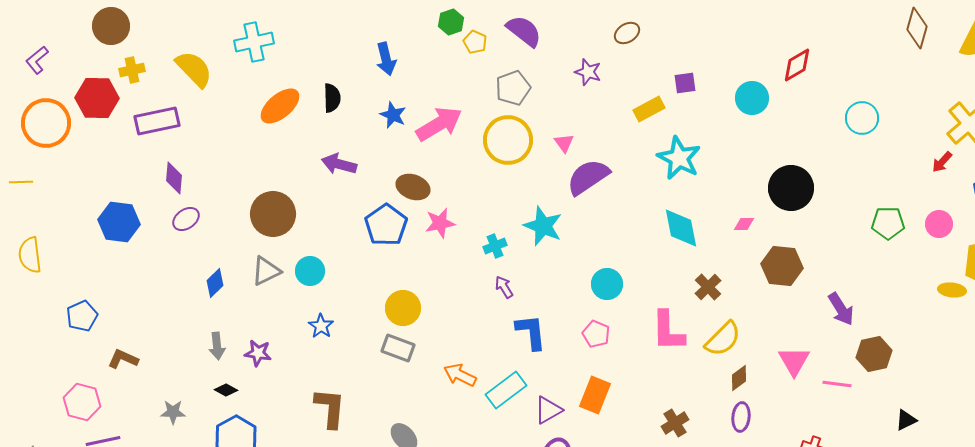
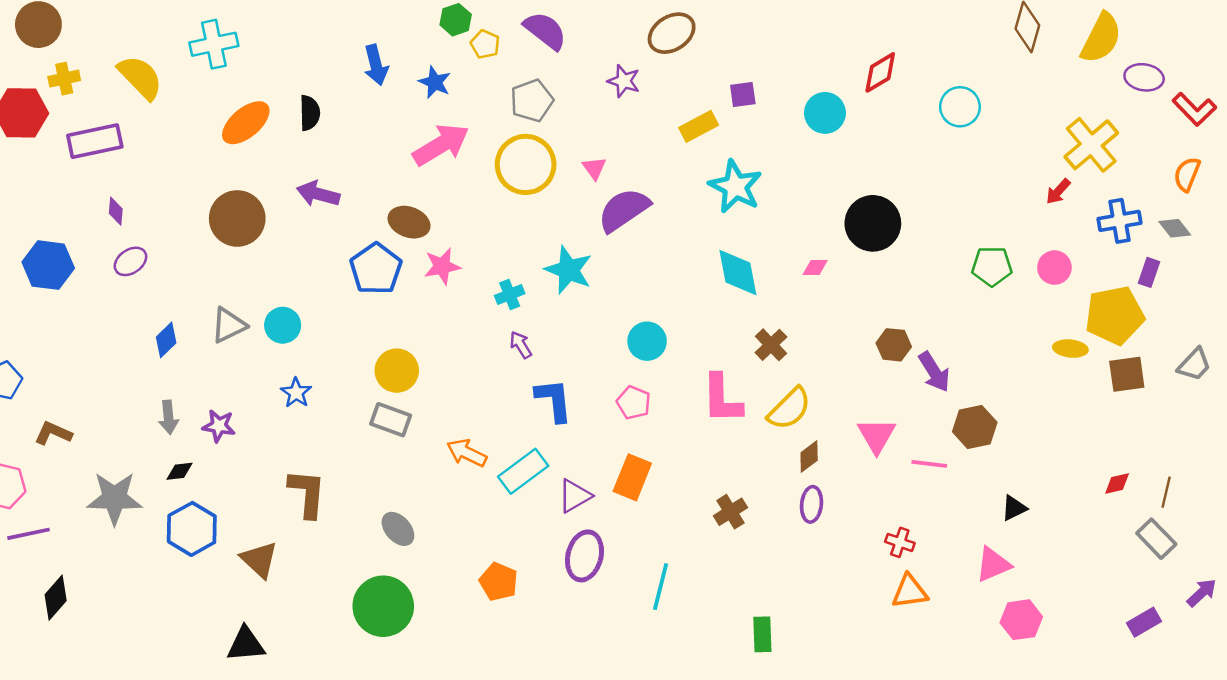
brown ellipse: (627, 33) -> (672, 33), size x1.5
blue star: (393, 115) -> (435, 82), moved
cyan circle: (862, 118) -> (960, 107), moved
purple diamond: (174, 178) -> (116, 211), size x0.7
brown circle: (273, 214) -> (237, 218), moved
brown hexagon: (782, 266) -> (894, 345), moved, size x0.7
black diamond: (226, 390) -> (180, 471), turned -35
gray star: (173, 412) -> (114, 498), size x1.8

